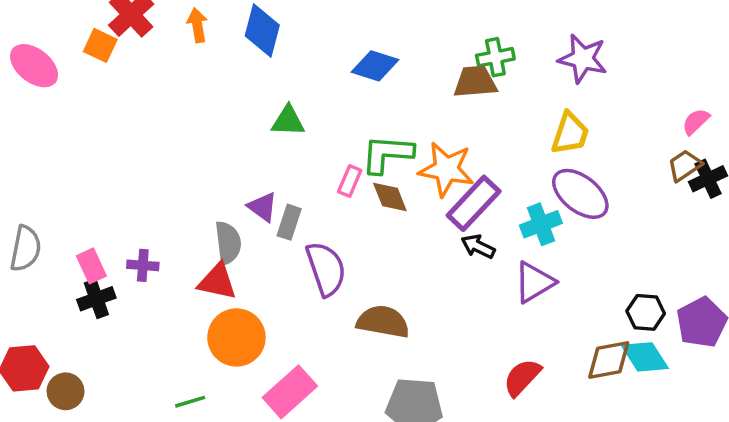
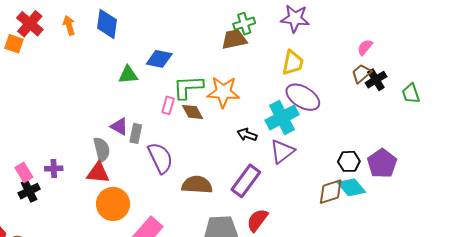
blue diamond: (375, 66) -> (159, 59), moved
purple rectangle: (474, 203) -> (246, 181), moved
cyan cross: (541, 224) -> (282, 117), size x1.4
red semicircle: (522, 377) -> (257, 220), moved

